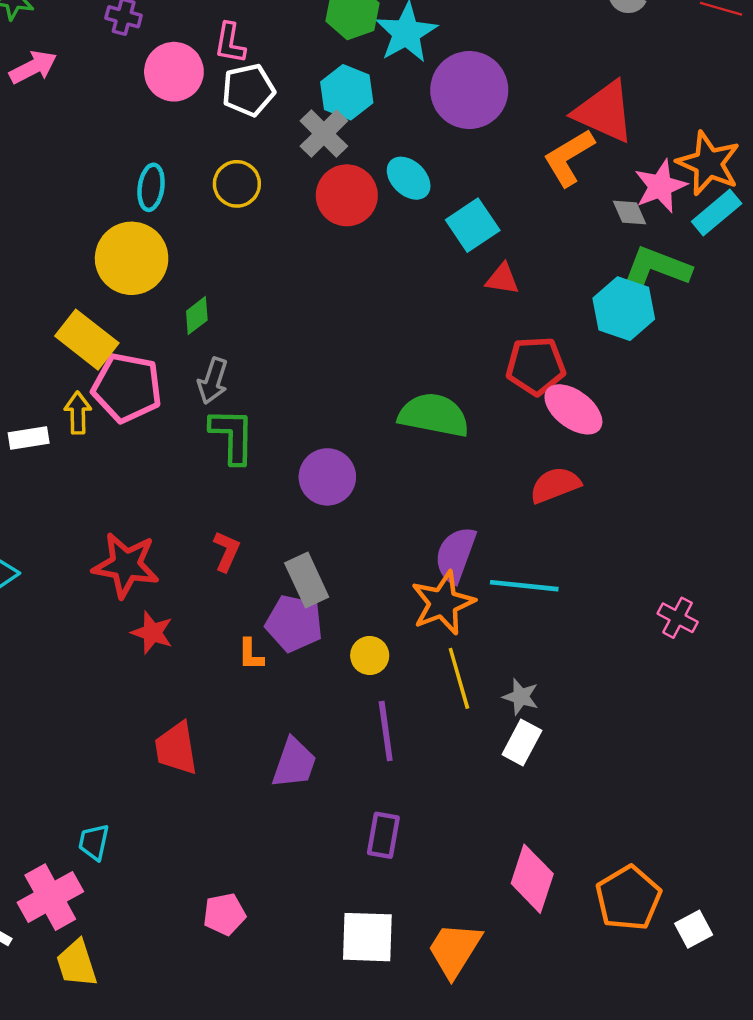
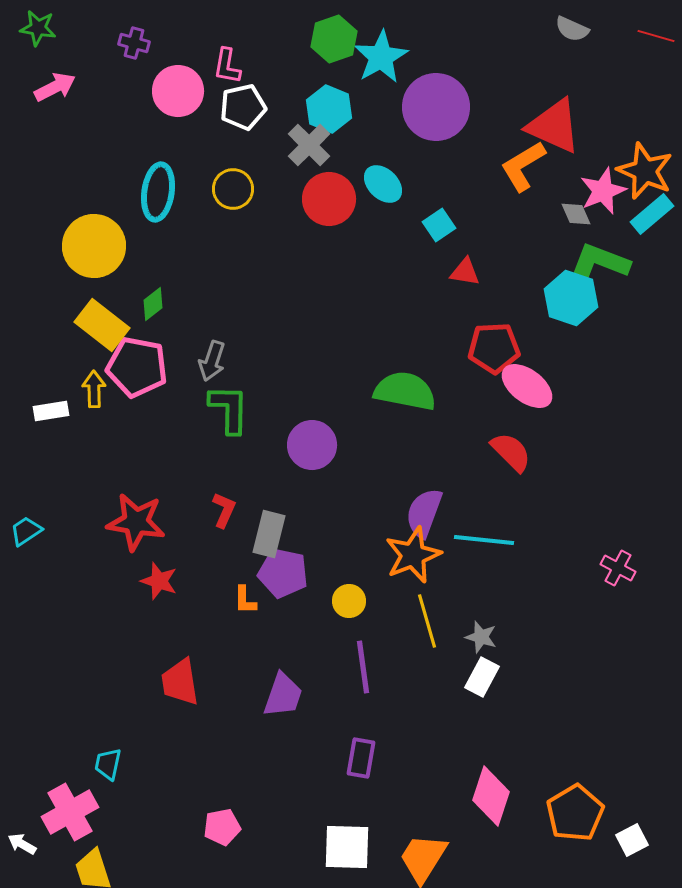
cyan ellipse: (151, 187) -> (158, 192), size x1.4
cyan square: (473, 225) -> (439, 225), size x0.7
yellow circle: (132, 258) -> (94, 246), moved
green diamond: (197, 316) -> (153, 304), moved
red semicircle: (555, 485) -> (511, 452), turned 66
gray rectangle: (307, 580) -> (269, 534), moved, turned 39

